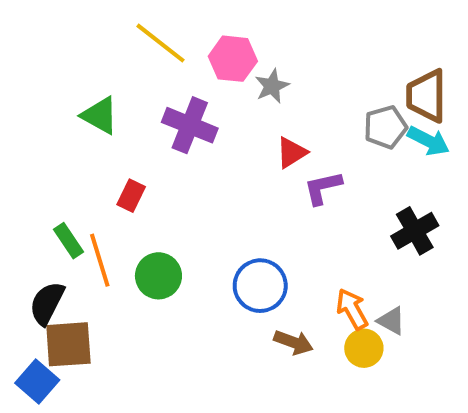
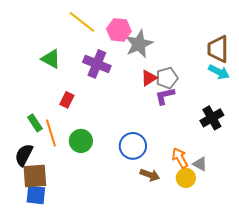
gray star: (272, 86) -> (139, 44), size x1.6
gray pentagon: (385, 127) -> (167, 78), moved
blue square: (37, 381) -> (36, 195), moved, turned -35

